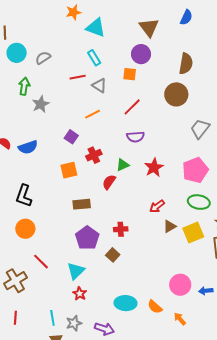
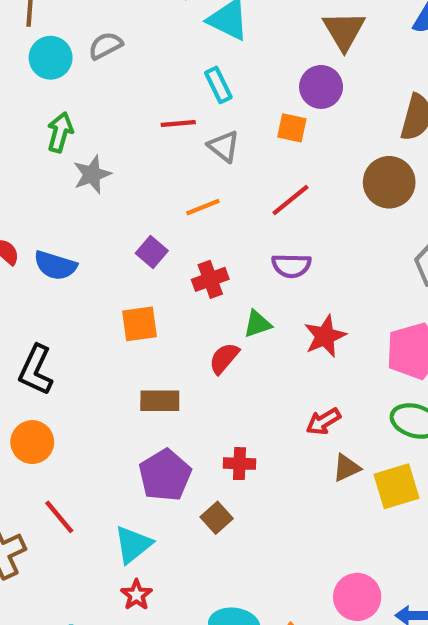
gray semicircle: (43, 58) -> (105, 46), moved
blue semicircle: (28, 147) -> (55, 265), turned 30
red cross: (94, 155) -> (210, 279), moved

